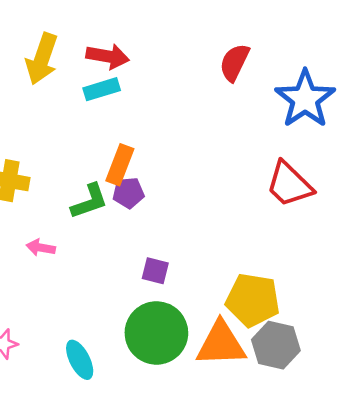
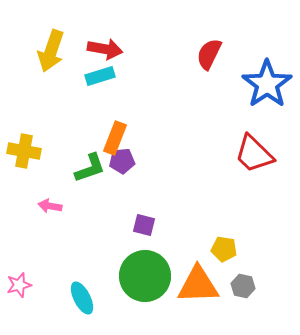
yellow pentagon: (253, 300) -> (224, 249), size x0.6
gray hexagon: (276, 345) -> (243, 286), size x0.6

